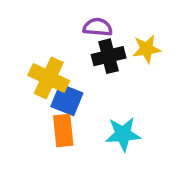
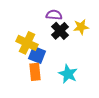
black cross: (109, 56) -> (60, 31), turned -30
cyan star: (123, 134) -> (68, 74), turned 30

